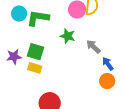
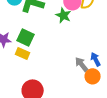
green star: (68, 36) -> (63, 15), moved
gray arrow: (93, 47) -> (81, 64), moved

